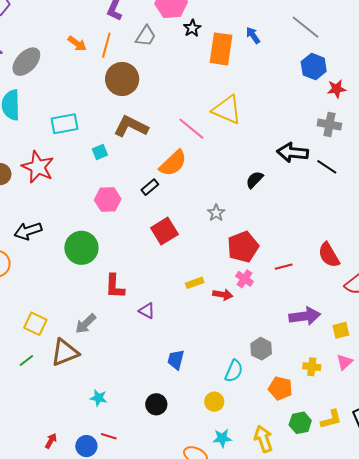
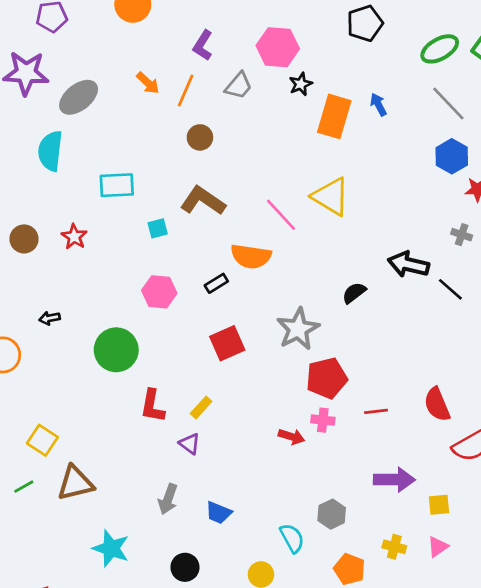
brown circle: (122, 79) -> (200, 137), size x0.6
gray cross: (329, 125) -> (462, 235), size x0.7
orange semicircle: (173, 163) -> (251, 256), turned 44
red star: (38, 167) -> (74, 237), size x0.6
gray star: (216, 213) -> (298, 329), size x1.8
black arrow: (28, 231) -> (50, 318), size x0.6
pink cross: (245, 279) -> (323, 420), turned -36
yellow rectangle: (195, 283) -> (201, 408), moved, turned -36
gray arrow: (86, 324) -> (168, 499), moved, turned -35
blue trapezoid: (176, 360) -> (219, 513), turned -90
cyan semicircle: (234, 371) -> (292, 538), turned -60
cyan star: (99, 398) -> (111, 548), size x1.6

